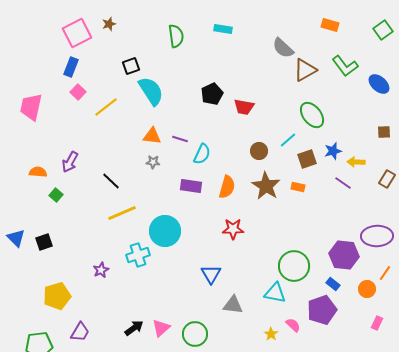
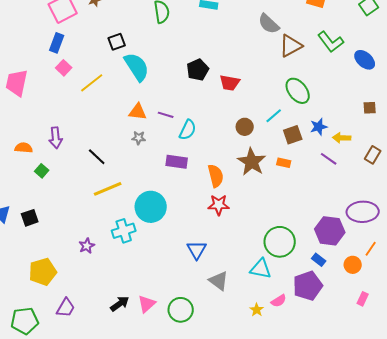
purple arrow: (70, 162) -> (56, 138), turned -35
orange semicircle: (227, 187) -> (216, 176), moved, turned -30
gray triangle: (233, 305) -> (219, 281), turned 30
pink semicircle: (293, 325) -> (279, 301), turned 105

